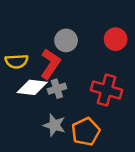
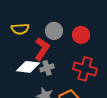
red circle: (116, 39) -> (81, 35), moved
yellow semicircle: (16, 61) -> (20, 29), moved

